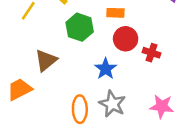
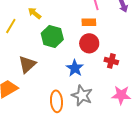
orange rectangle: (115, 13) -> (89, 22), moved
red cross: (151, 53) -> (111, 61), moved

